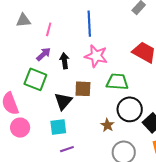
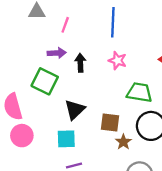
purple arrow: (44, 54) -> (57, 53), turned 35
pink star: (96, 56) -> (118, 60), size x0.7
brown square: (83, 89) -> (110, 122), moved

